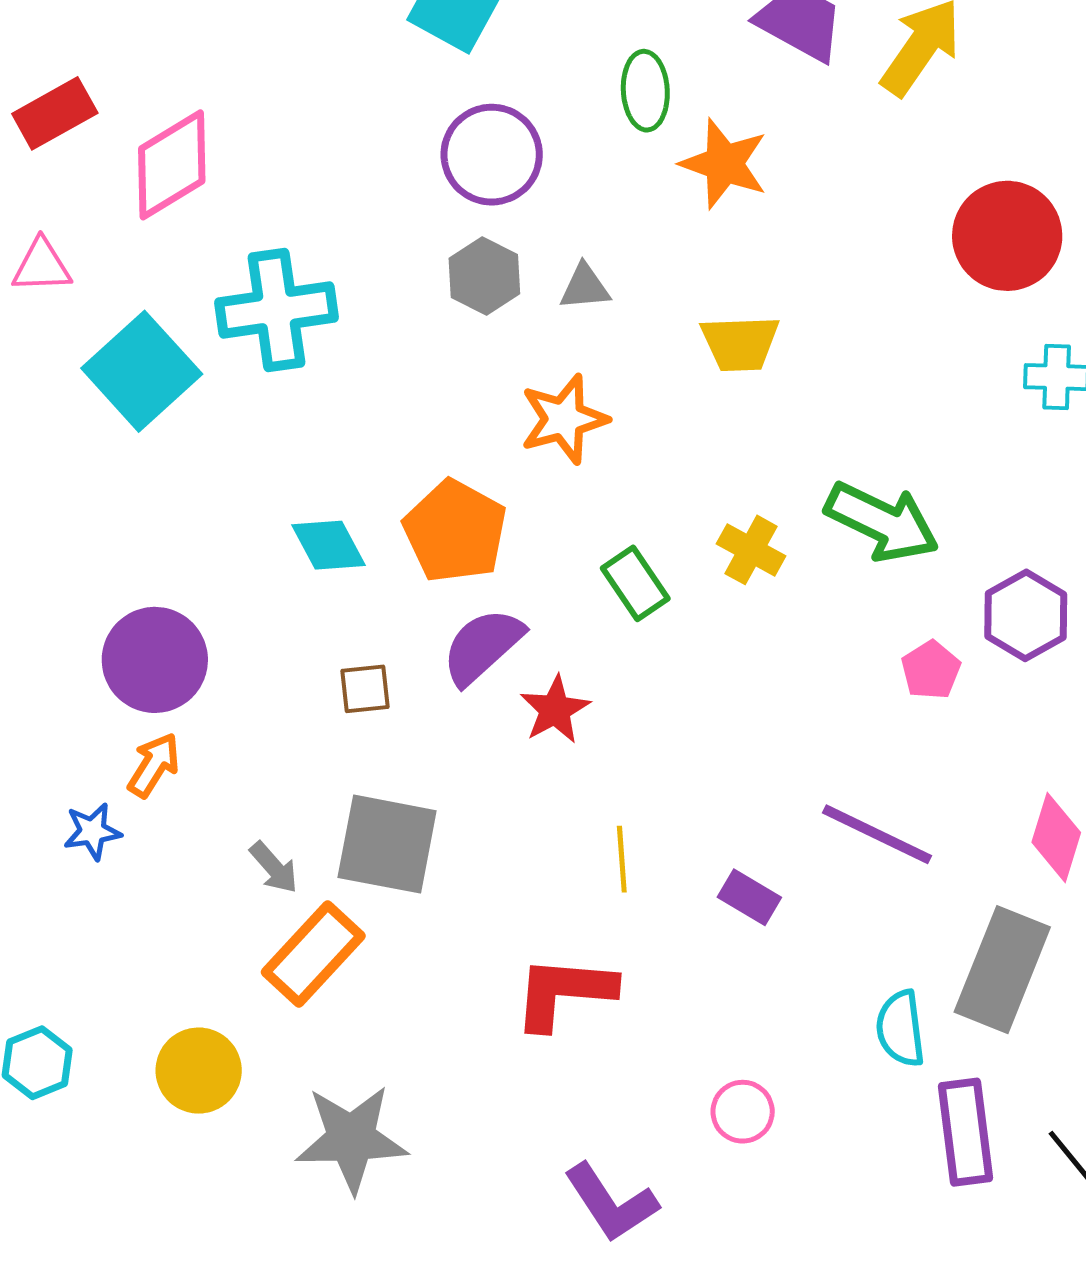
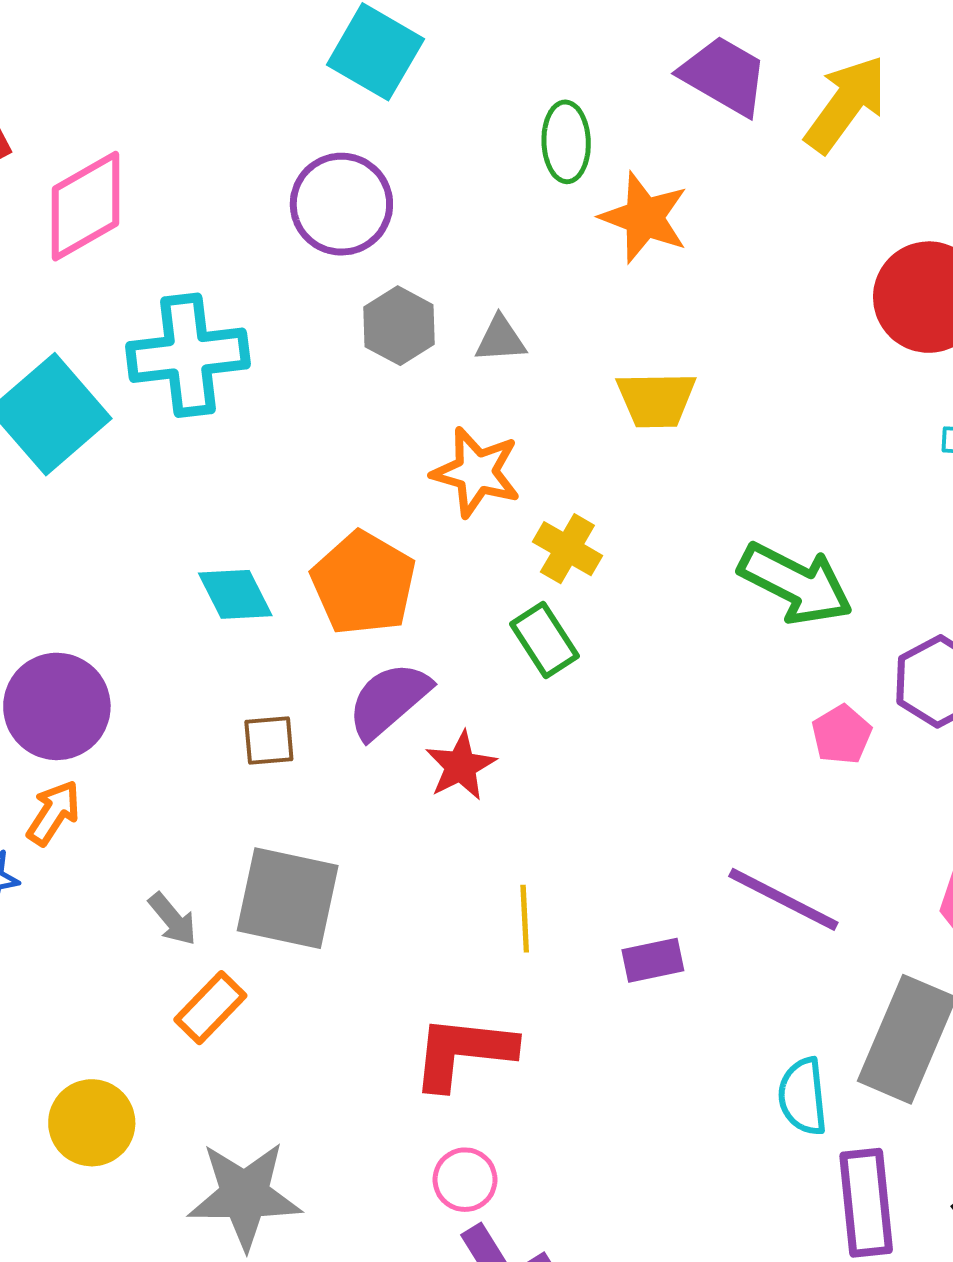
purple circle: (492, 155) -> (341, 204), moved
orange star: (564, 419) -> (476, 472), turned 30
yellow cross: (751, 550) -> (567, 549), moved
purple rectangle: (749, 897) -> (653, 960), turned -44
orange rectangle: (313, 954) -> (210, 1008), size x0.7
pink circle: (743, 1112) -> (465, 1180), moved

